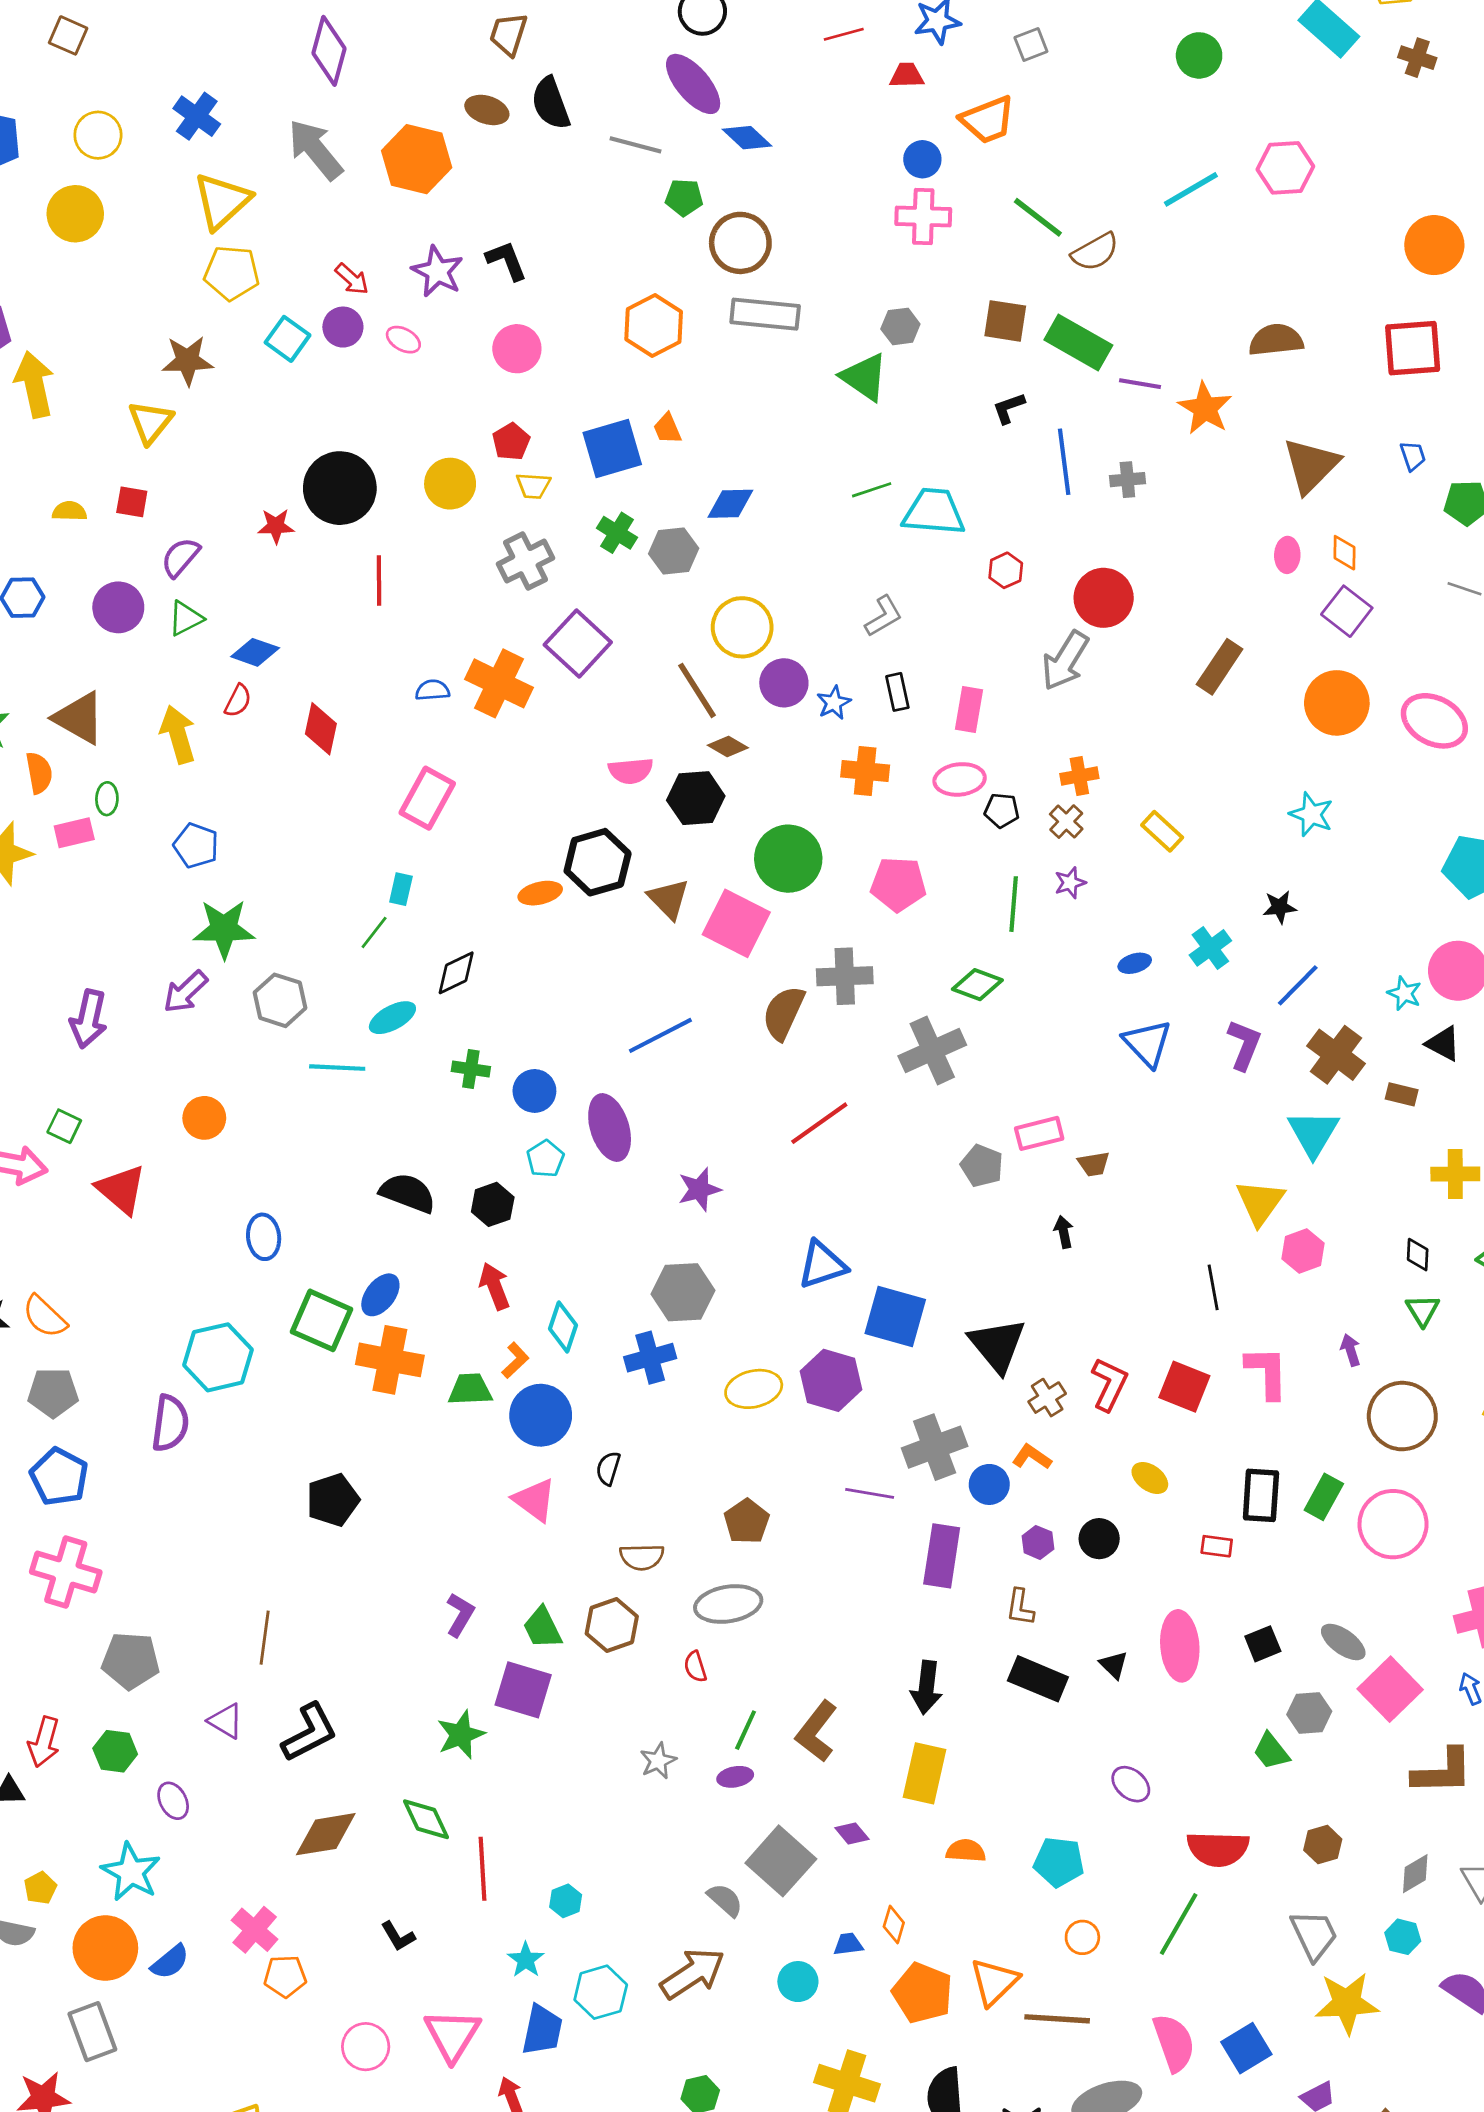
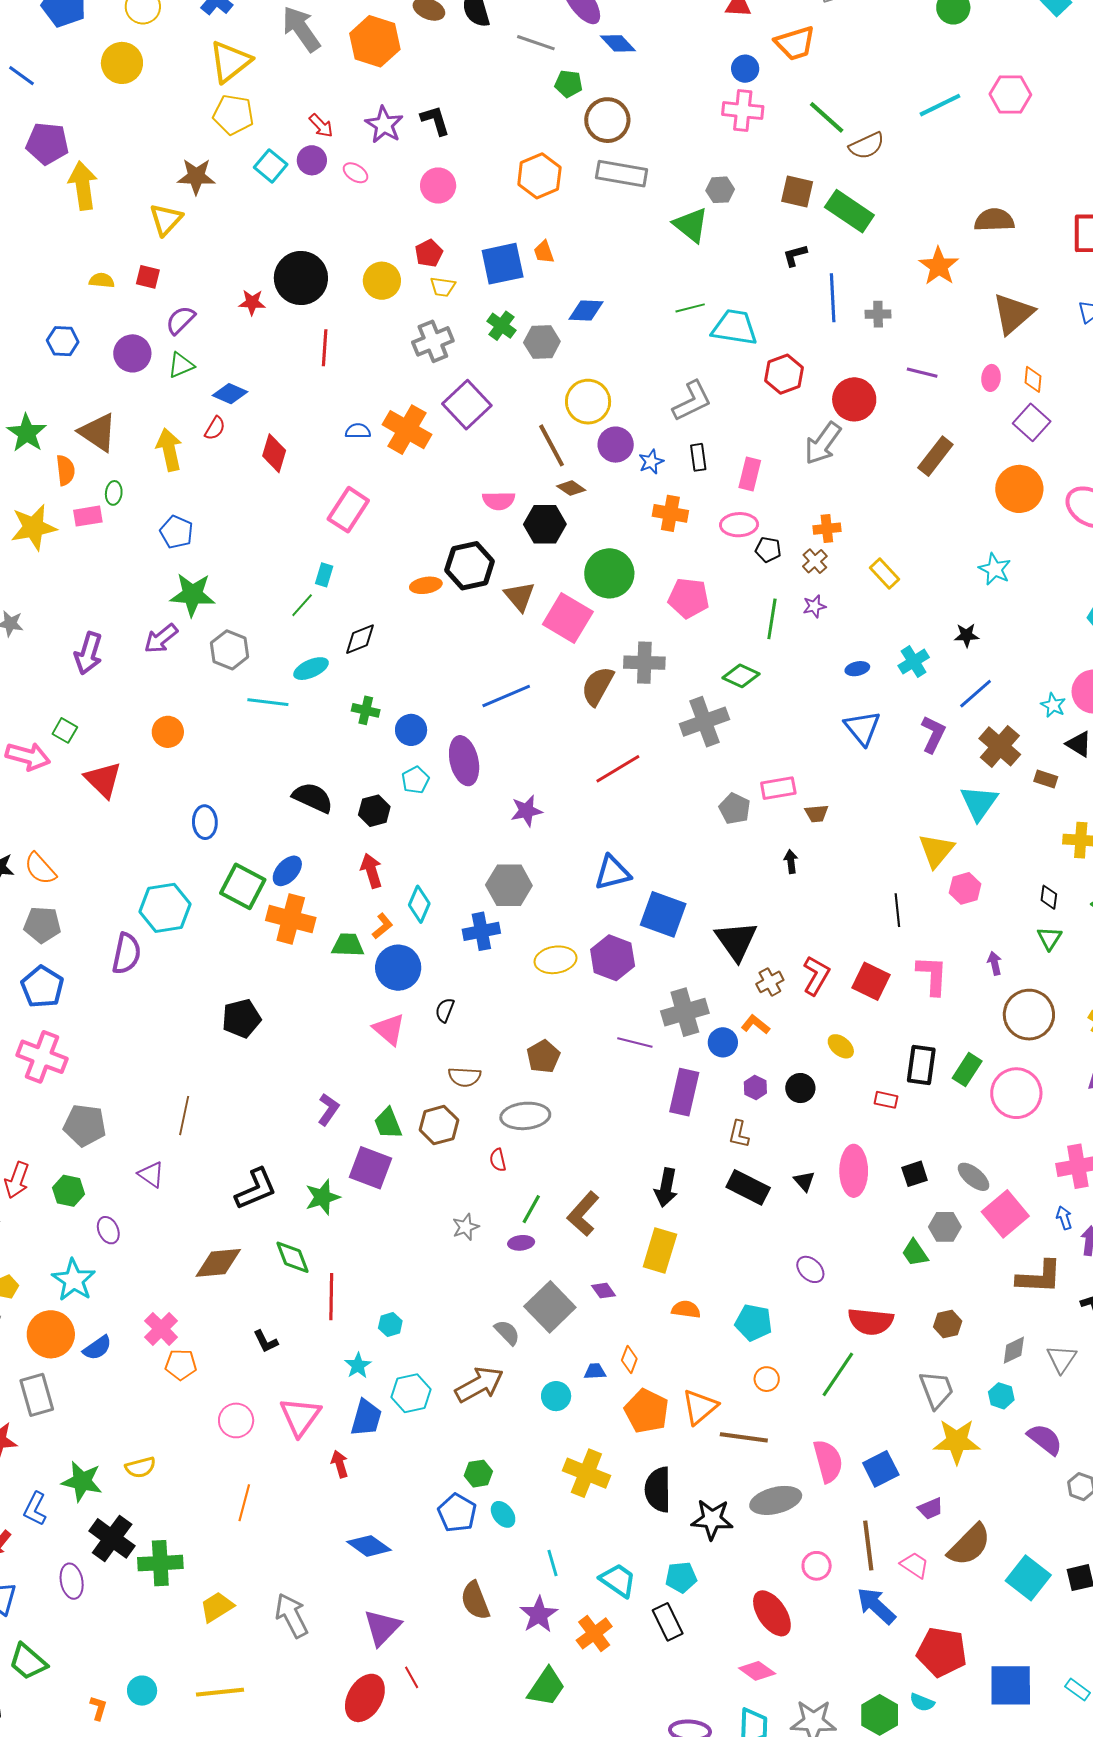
purple line: (1140, 384) -> (922, 373), moved
red hexagon: (1006, 570) -> (784, 374), size x1.5
gray L-shape: (883, 616) -> (692, 401), size x1.4
black L-shape: (309, 1733) -> (256, 1189), moved

